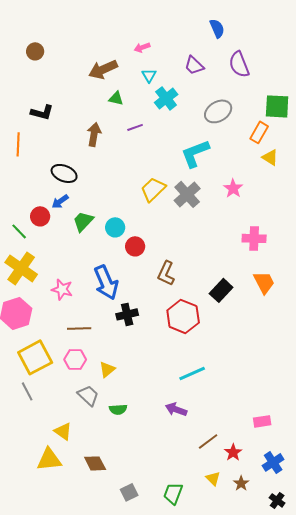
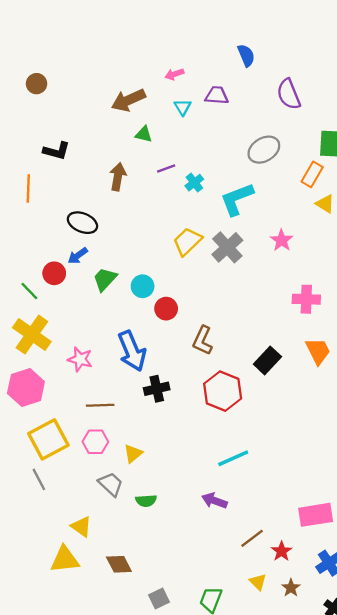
blue semicircle: (217, 28) -> (246, 55), moved
brown circle: (35, 51) -> (37, 84), moved
purple trapezoid: (194, 65) -> (217, 95), moved, turned 140
cyan cross: (166, 98) -> (194, 183), moved, size x0.7
pink rectangle: (262, 421) -> (316, 515), size x1.6

